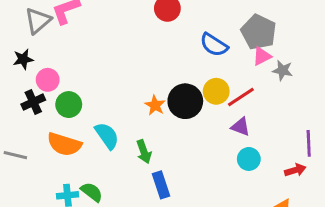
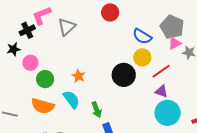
gray triangle: (38, 21) -> (67, 27), moved
yellow circle: (216, 91) -> (142, 57), moved
black cross: (33, 102) -> (27, 30), moved
orange star: (155, 105) -> (78, 76), moved
cyan circle: (249, 159) -> (168, 113), size x1.6

